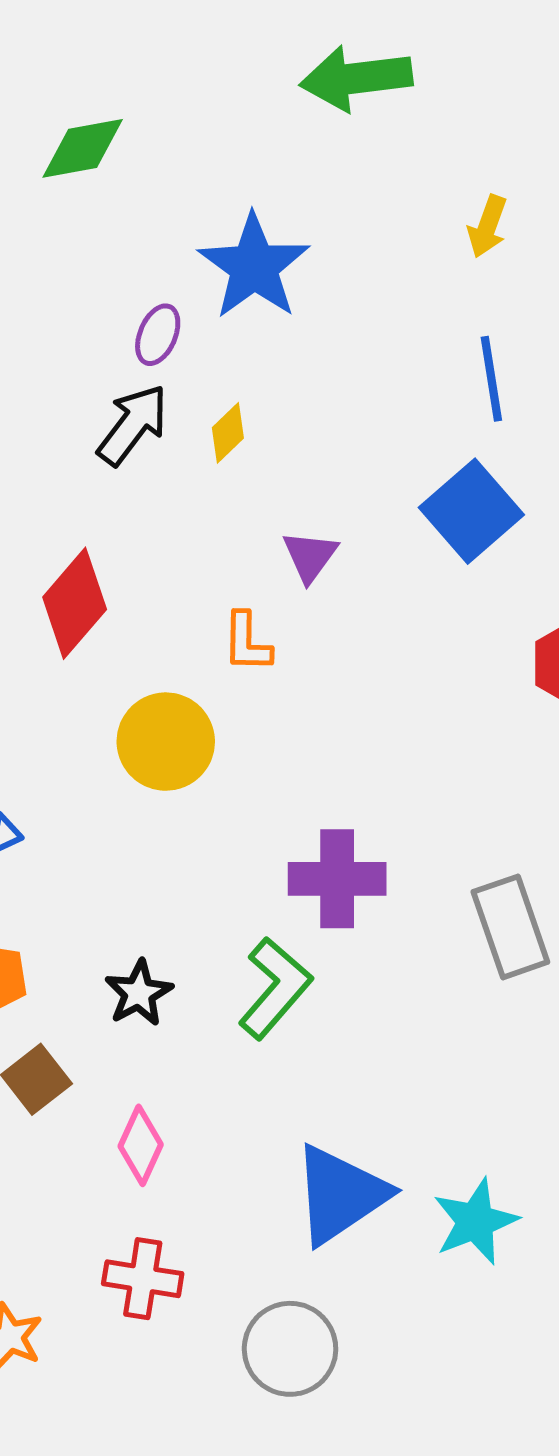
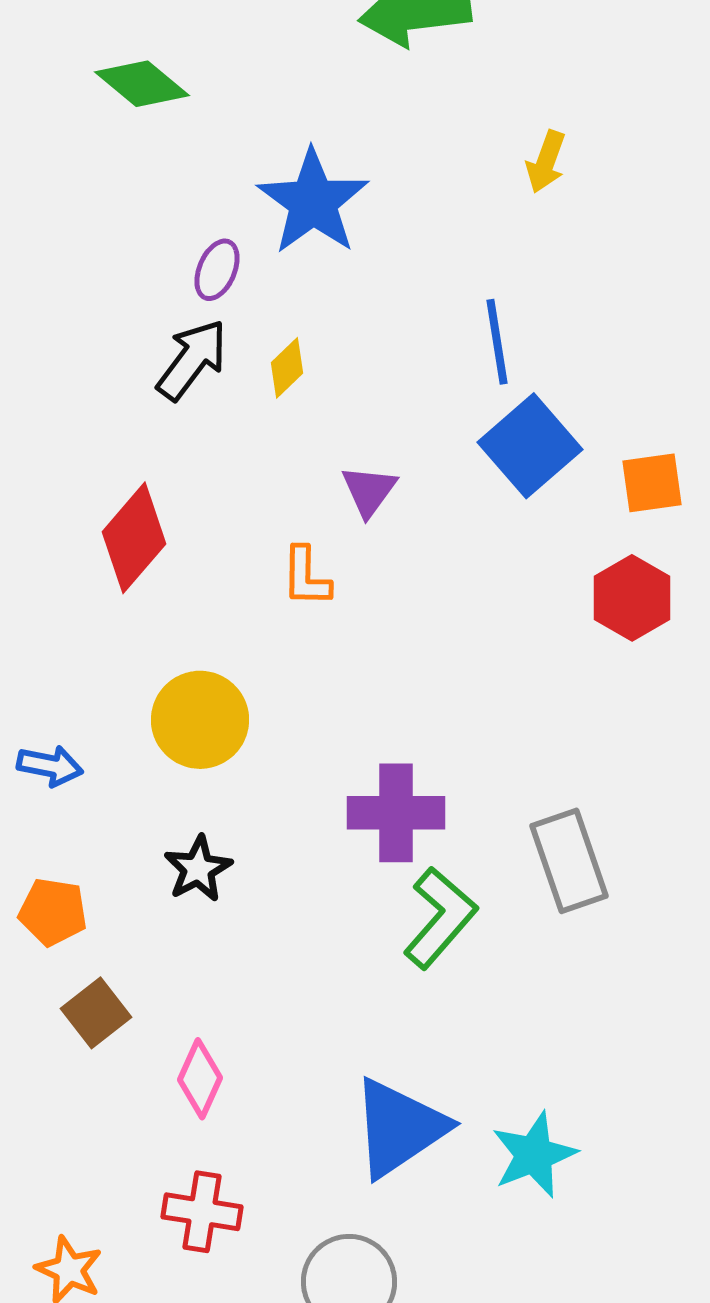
green diamond: (83, 148) -> (142, 84), turned 50
blue line: (491, 379) -> (497, 342), moved
yellow circle: (166, 742) -> (200, 720), moved
green L-shape: (275, 988) -> (440, 918), moved
black star: (139, 993) -> (198, 869), moved

